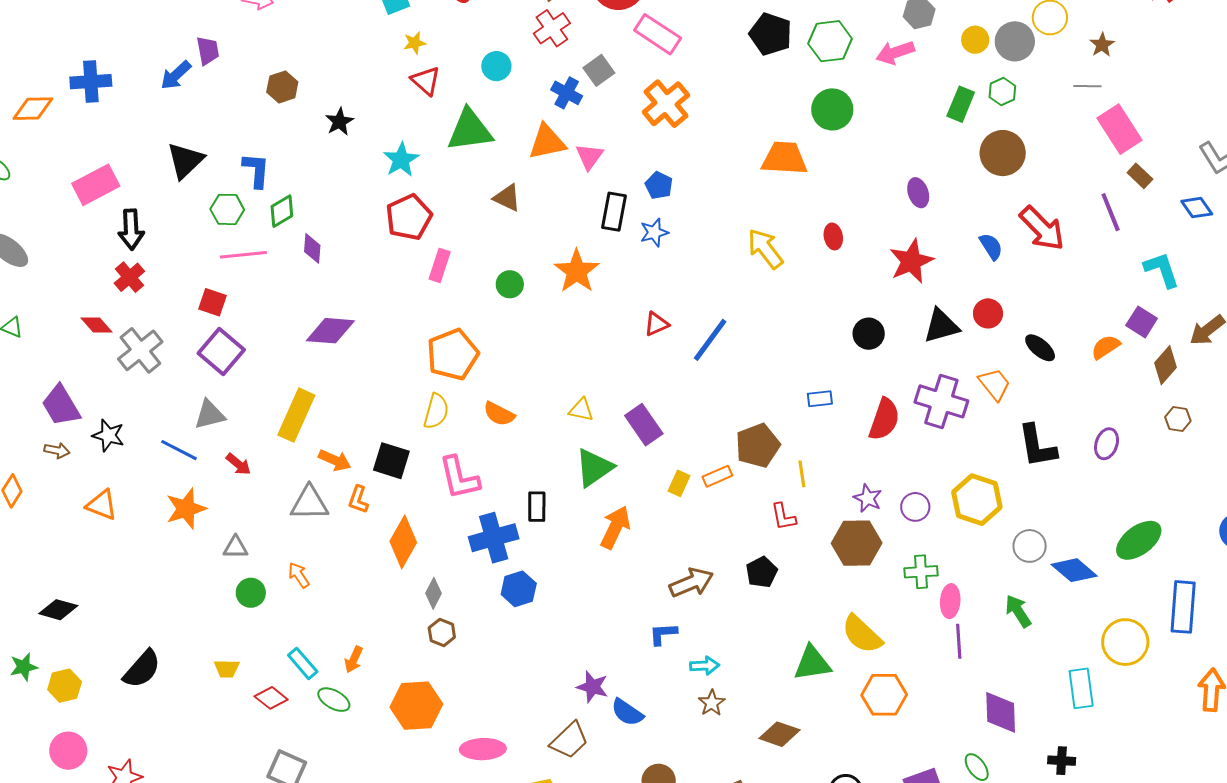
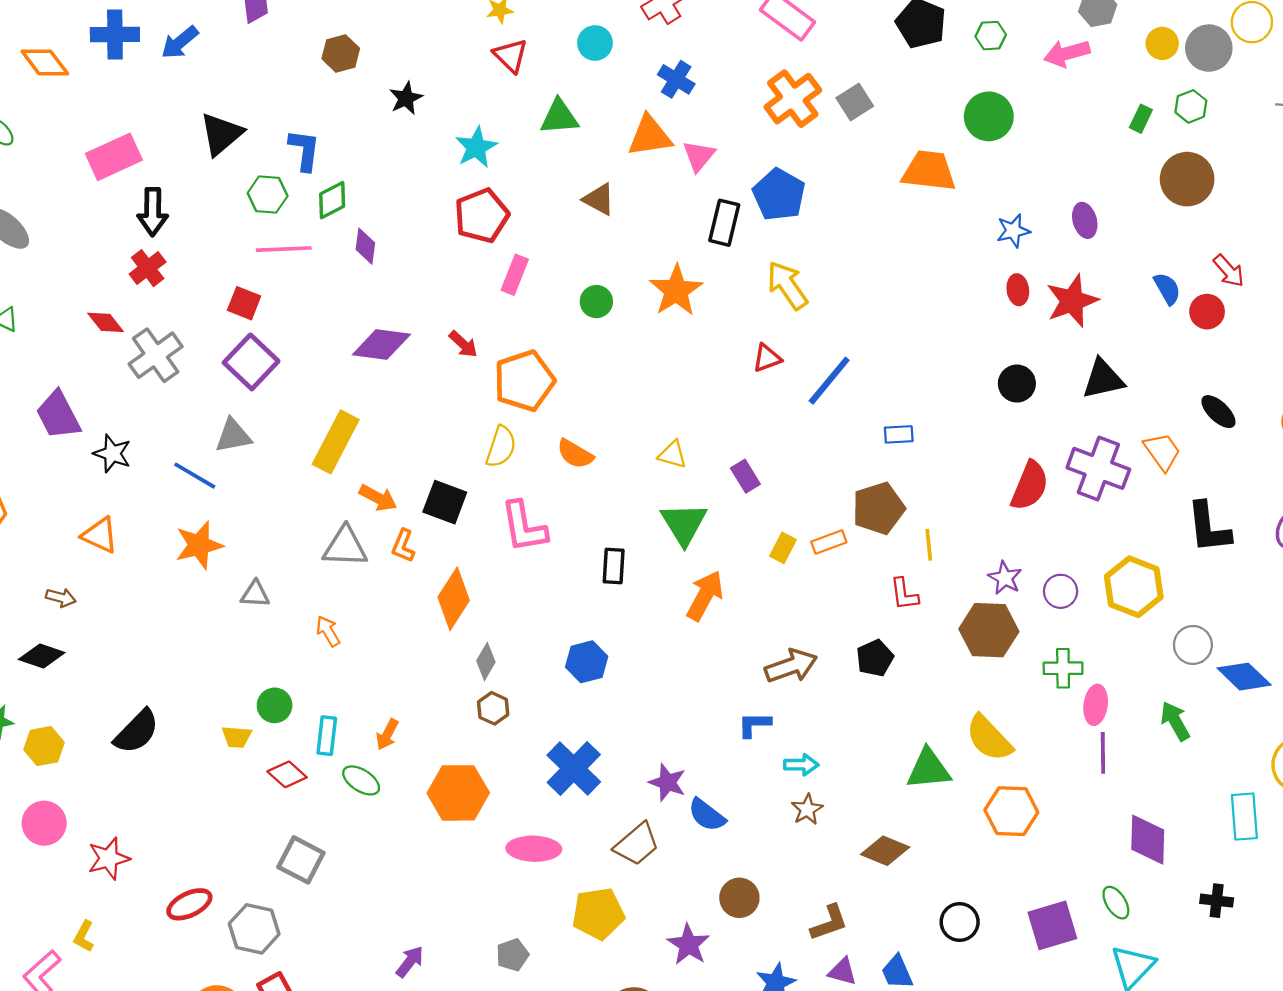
green hexagon: (830, 41) -> (991, 36), size x0.6
gray square: (599, 70) -> (855, 102), moved
blue arrow: (176, 75) -> (180, 42), moved
green rectangle: (961, 104) -> (1141, 119), size x0.7
orange diamond: (33, 109) -> (45, 63), turned 51
green triangle: (470, 130) -> (559, 117), size x0.7
blue pentagon: (659, 185) -> (779, 195), size x1.6
red arrow: (1042, 228) -> (1229, 271), size x0.6
blue star: (654, 232) -> (1013, 231), moved
red ellipse: (833, 236) -> (1018, 290), moved
yellow arrow: (765, 249) -> (787, 285), moved
red circle: (988, 313) -> (1207, 312), moved
blue rectangle: (820, 399) -> (899, 434), moved
purple rectangle: (644, 425) -> (745, 476), size x0.7
brown arrow: (57, 450) -> (61, 598), moved
red arrow: (238, 464) -> (463, 344), moved
green triangle: (594, 468) -> (684, 524), turned -30
blue cross: (494, 538) -> (574, 768), moved, turned -33
green circle: (251, 593) -> (275, 705), moved
cyan rectangle: (303, 663) -> (327, 736), turned 44

